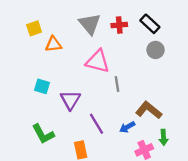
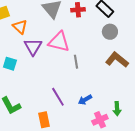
orange triangle: (53, 44) -> (20, 27), turned 49
purple triangle: (70, 100) -> (33, 47), moved
brown L-shape: (149, 110) -> (117, 60), moved

